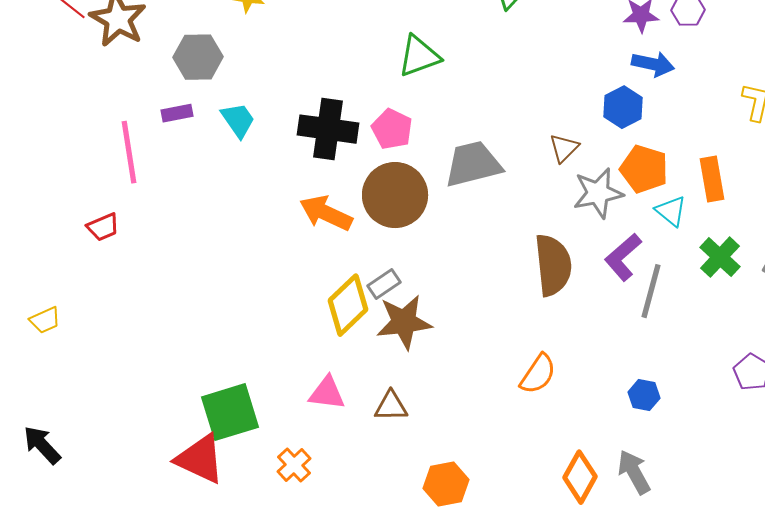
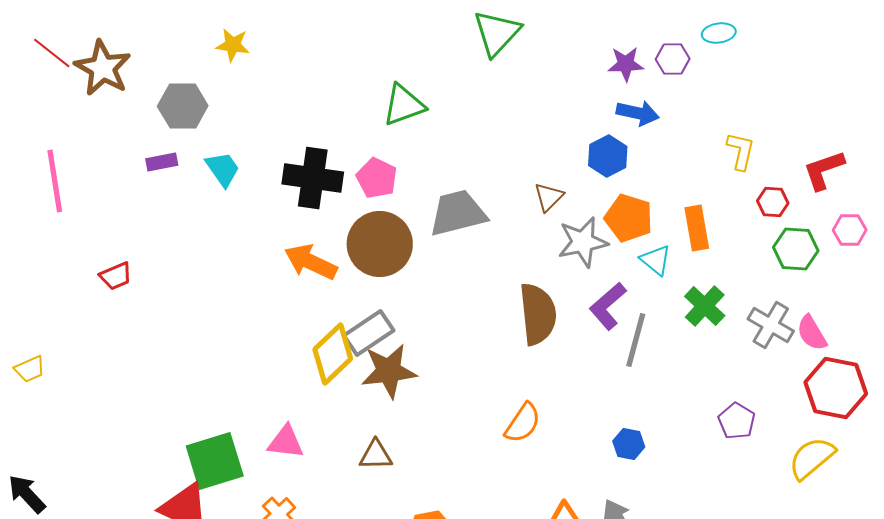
pink line: (129, 152) -> (55, 181), moved
red trapezoid: (103, 227) -> (116, 276), moved
gray rectangle: (384, 284) -> (369, 333), size x1.5
pink triangle: (327, 393) -> (286, 442), moved

